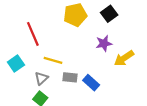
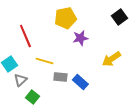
black square: (109, 14) -> (119, 17), moved
purple star: (104, 43) -> (80, 38), moved
gray triangle: (41, 78) -> (20, 80), moved

